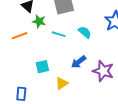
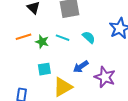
green star: (39, 21) -> (42, 42), moved
yellow triangle: (62, 83) -> (63, 87), size x1.5

